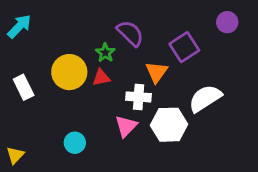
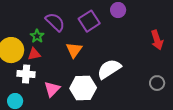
purple circle: (227, 22) -> (118, 10), moved
purple square: (184, 47) -> (89, 21), moved
white cross: (139, 97) -> (26, 74), moved

